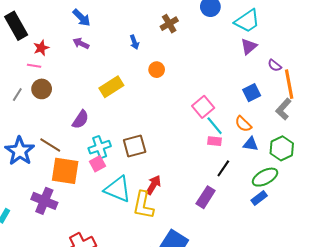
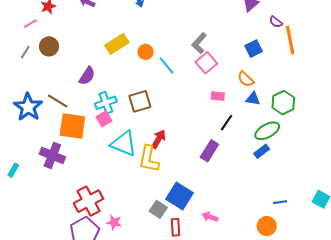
pink line: (34, 66) -> (30, 24), moved, turned -40
orange circle: (157, 70) -> (146, 52), moved
gray L-shape: (283, 109) -> (199, 43), moved
cyan line: (215, 126) -> (167, 65), moved

